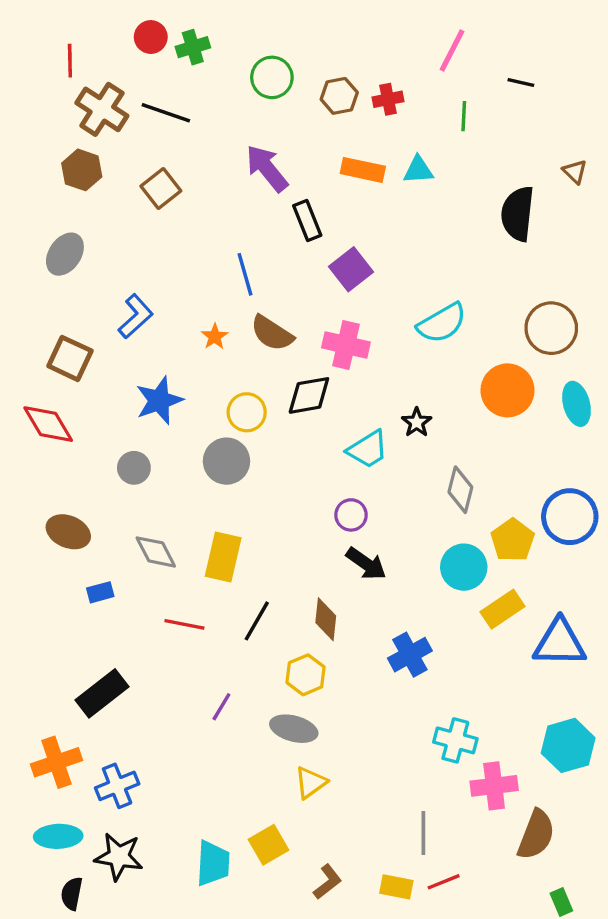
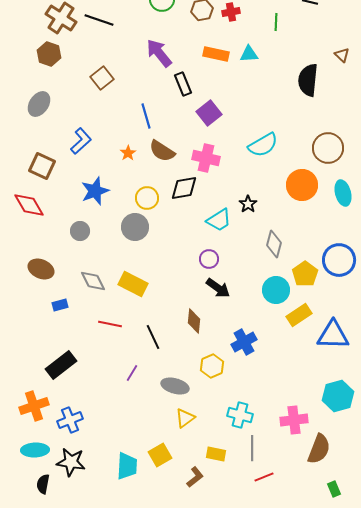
brown square: (161, 188) -> (102, 78), moved
yellow rectangle: (223, 557) -> (133, 284), turned -76
black line: (257, 621) -> (153, 337), moved, turned -55
yellow hexagon: (306, 675) -> (212, 366), moved
cyan cross: (455, 740) -> (240, 415), moved
yellow rectangle: (396, 887) -> (216, 454), moved

